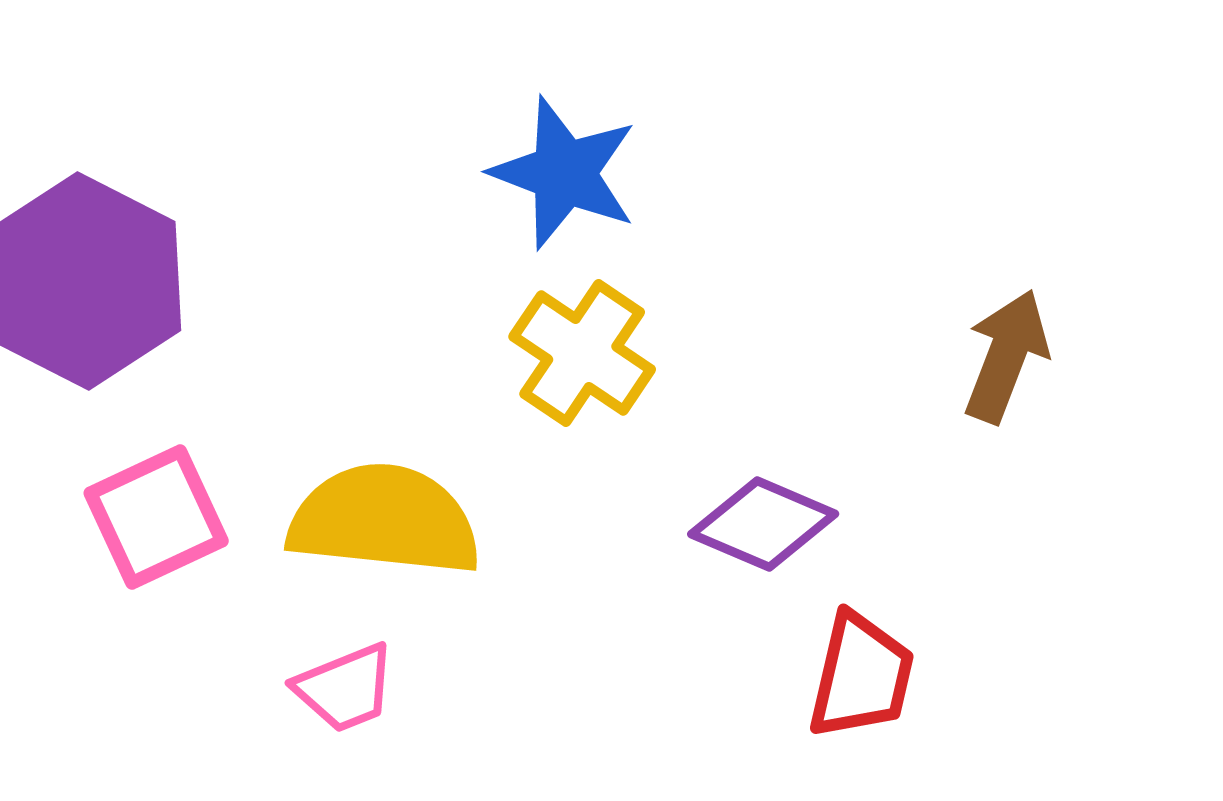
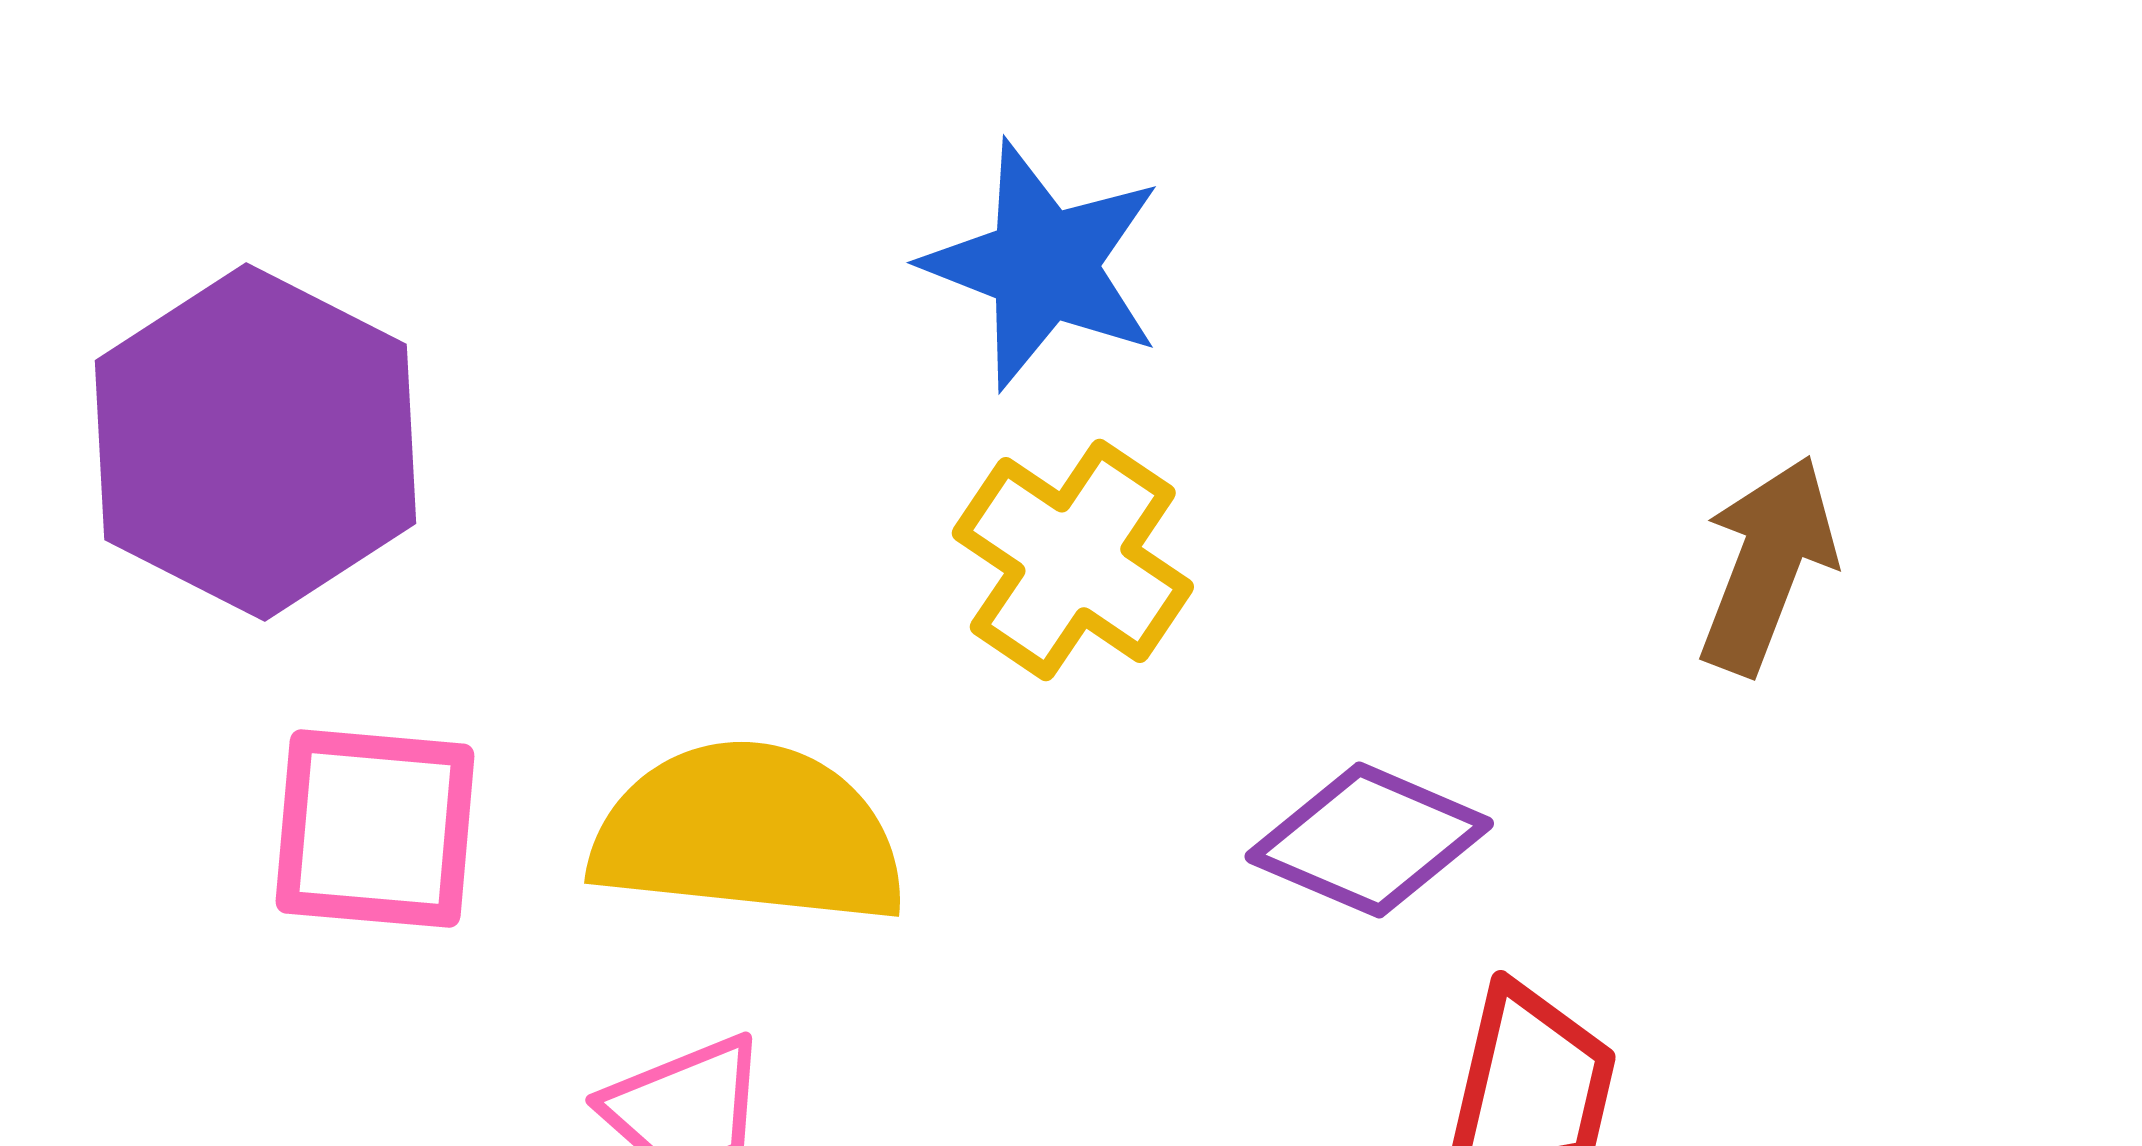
pink square: (156, 517) -> (375, 829), turned 30

